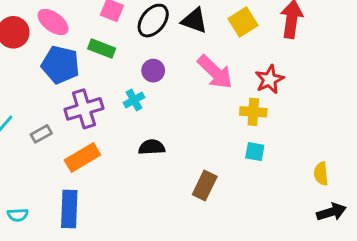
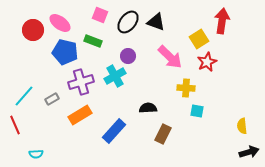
yellow square: (243, 22) -> (199, 39), moved
cyan cross: (134, 100) -> (115, 76), size x1.5
yellow cross: (253, 112) -> (186, 88), moved
black semicircle: (152, 147) -> (148, 108), moved
blue rectangle: (69, 209) -> (114, 131), moved, turned 40

